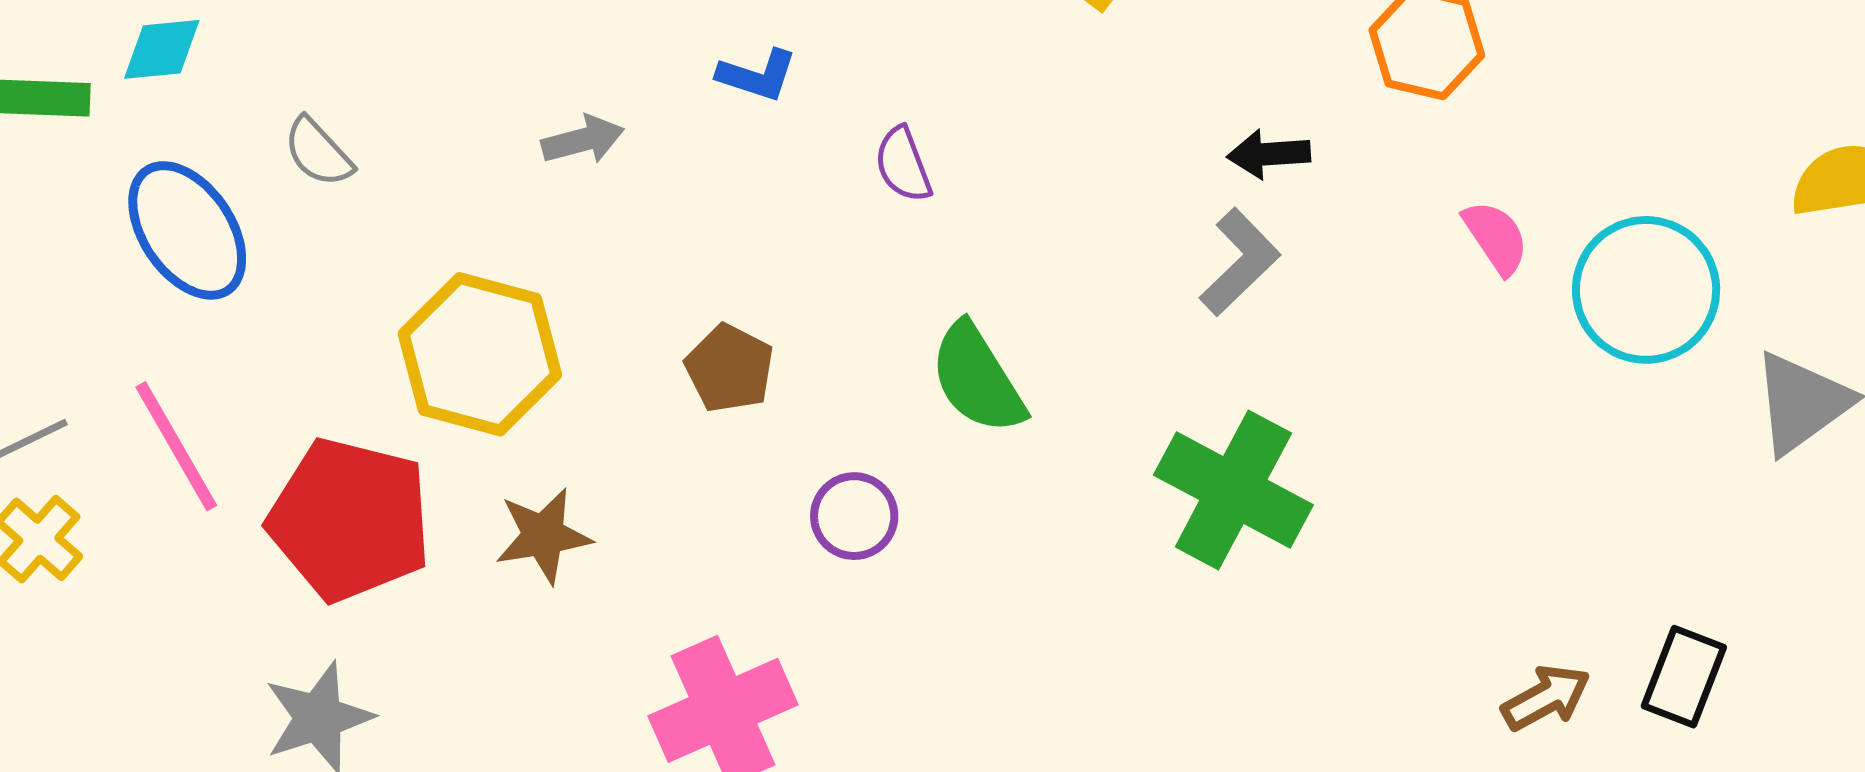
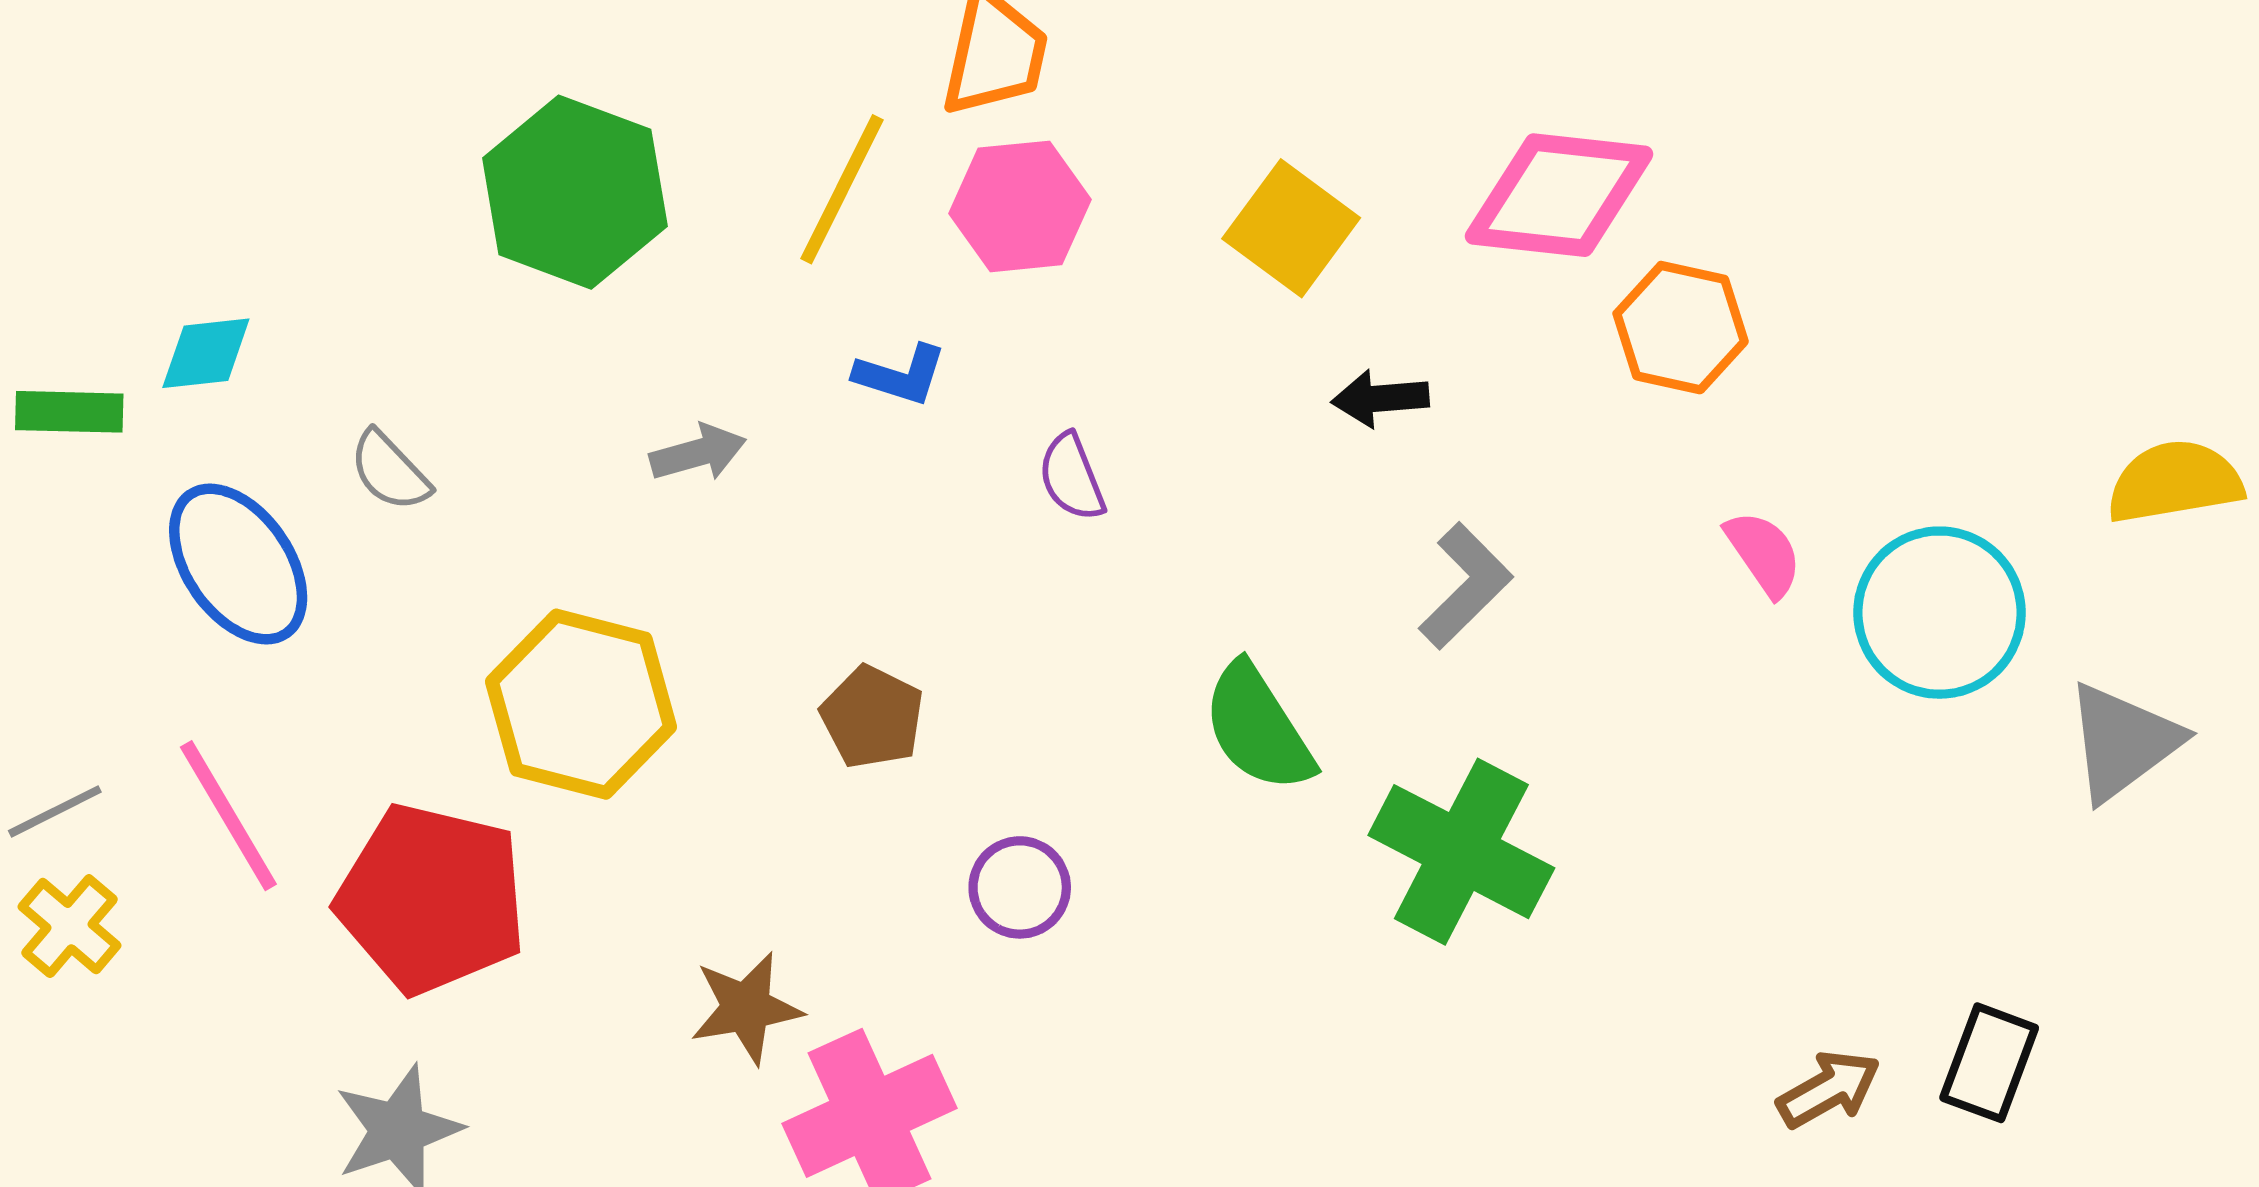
black arrow: (1269, 154) -> (1380, 398), moved
green semicircle: (977, 378) -> (1258, 728), moved
brown star: (543, 536) -> (746, 1008), moved

